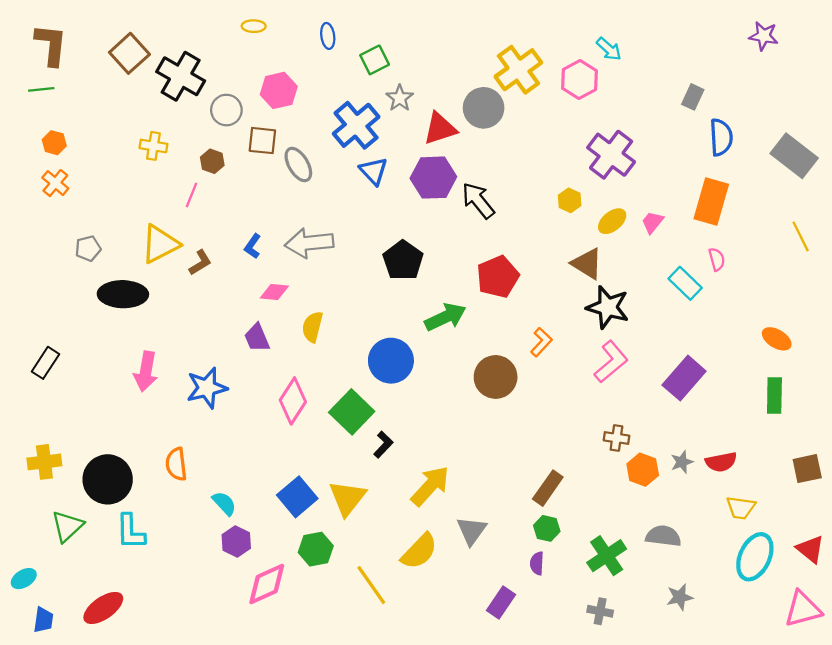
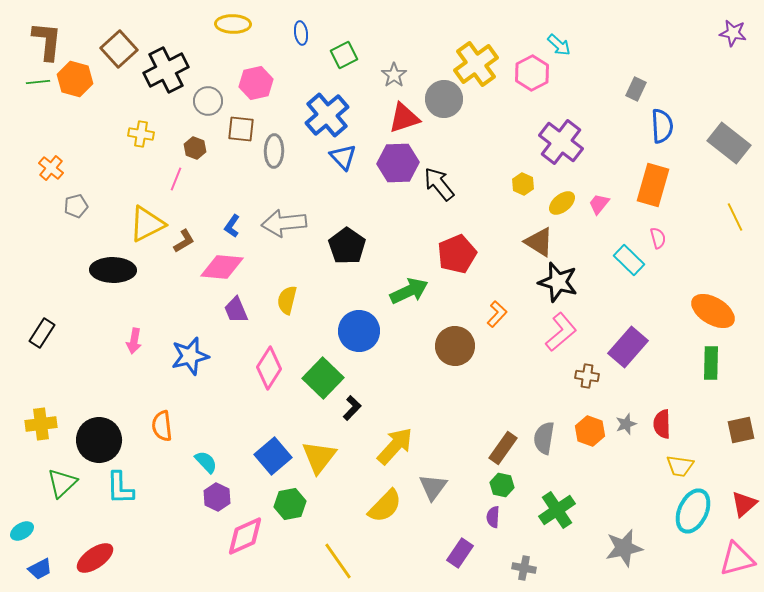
yellow ellipse: (254, 26) -> (233, 24), size x1.6
purple star: (764, 36) -> (733, 33), moved
black cross: (181, 76) -> (166, 70), turned 33
gray star: (400, 98) -> (394, 75), moved
orange hexagon: (54, 143) -> (75, 79), moved, size x1.6
gray ellipse: (298, 165) -> (274, 151), turned 32
gray pentagon: (88, 248) -> (76, 206), moved
black pentagon: (403, 260) -> (347, 246), moved
pink diamond: (274, 292) -> (222, 267), moved, size x1.6
orange ellipse: (777, 339) -> (713, 311), size x1.6
pink arrow: (146, 372) -> (134, 341), size x0.7
brown cross: (616, 438) -> (587, 376), moved
red semicircle: (721, 462) -> (662, 424), turned 100
gray semicircle: (663, 536) -> (544, 438), moved, turned -88
red triangle: (810, 549) -> (744, 504), turned 40
yellow line: (371, 585) -> (338, 561), moved
gray star: (680, 597) -> (624, 548), size x1.5
gray cross: (600, 611) -> (524, 568), moved
blue trapezoid: (43, 620) -> (40, 569), turned 55

